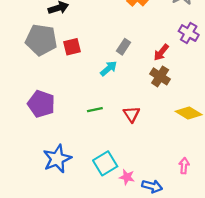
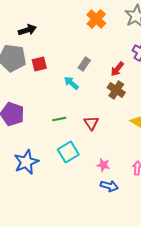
cyan arrow: (109, 68) -> (71, 83), turned -98
cyan square: (105, 163) -> (68, 152), moved
pink star: (127, 177) -> (103, 165), moved

